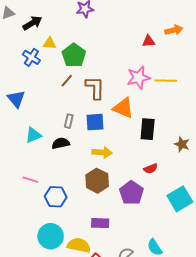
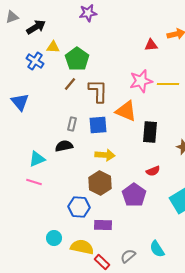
cyan triangle: (33, 135) -> (37, 159), moved
blue hexagon: (56, 197) -> (79, 207), moved
cyan circle: (51, 236) -> (54, 238), size x0.6

